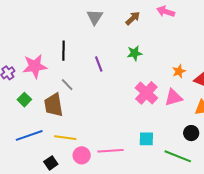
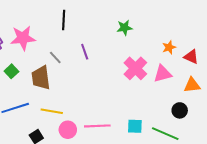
black line: (63, 51) -> (64, 20), moved
purple line: (99, 64) -> (85, 52), moved
cyan square: (146, 139) -> (135, 126), moved

